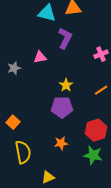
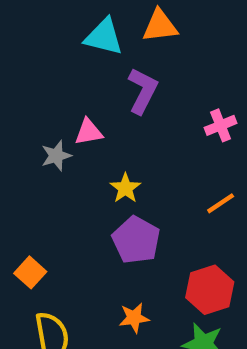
gray star: (14, 68) -> (56, 156), moved
yellow star: (66, 85) -> (125, 188), moved
purple pentagon: (62, 107) -> (136, 240), turned 30

